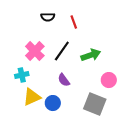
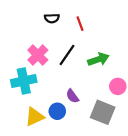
cyan cross: (22, 75) -> (24, 81), size x1.6
purple semicircle: (64, 80) -> (72, 96), moved
yellow triangle: (32, 97) -> (35, 117), moved

